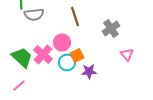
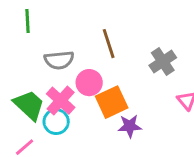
gray semicircle: (34, 14) -> (59, 60), moved
orange square: (77, 55) -> (112, 102), size x1.5
cyan circle: (67, 62) -> (56, 122), moved

